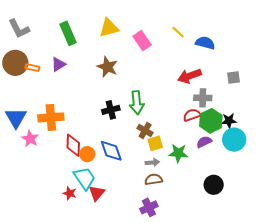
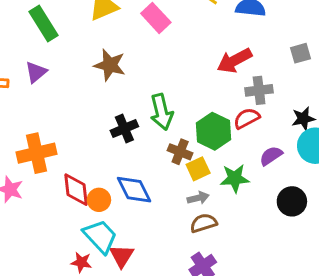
green hexagon: (211, 121) -> (214, 131), moved
black circle: (214, 185) -> (292, 201), moved

